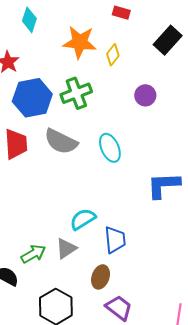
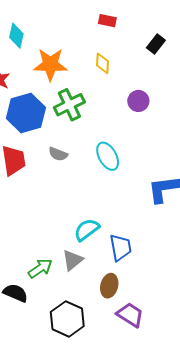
black rectangle: (168, 40) -> (156, 44), size x0.7
orange star: (80, 42) -> (50, 64), moved
yellow diamond: (113, 55) -> (103, 63), turned -30
gray semicircle: (61, 141) -> (58, 154), size x0.6

